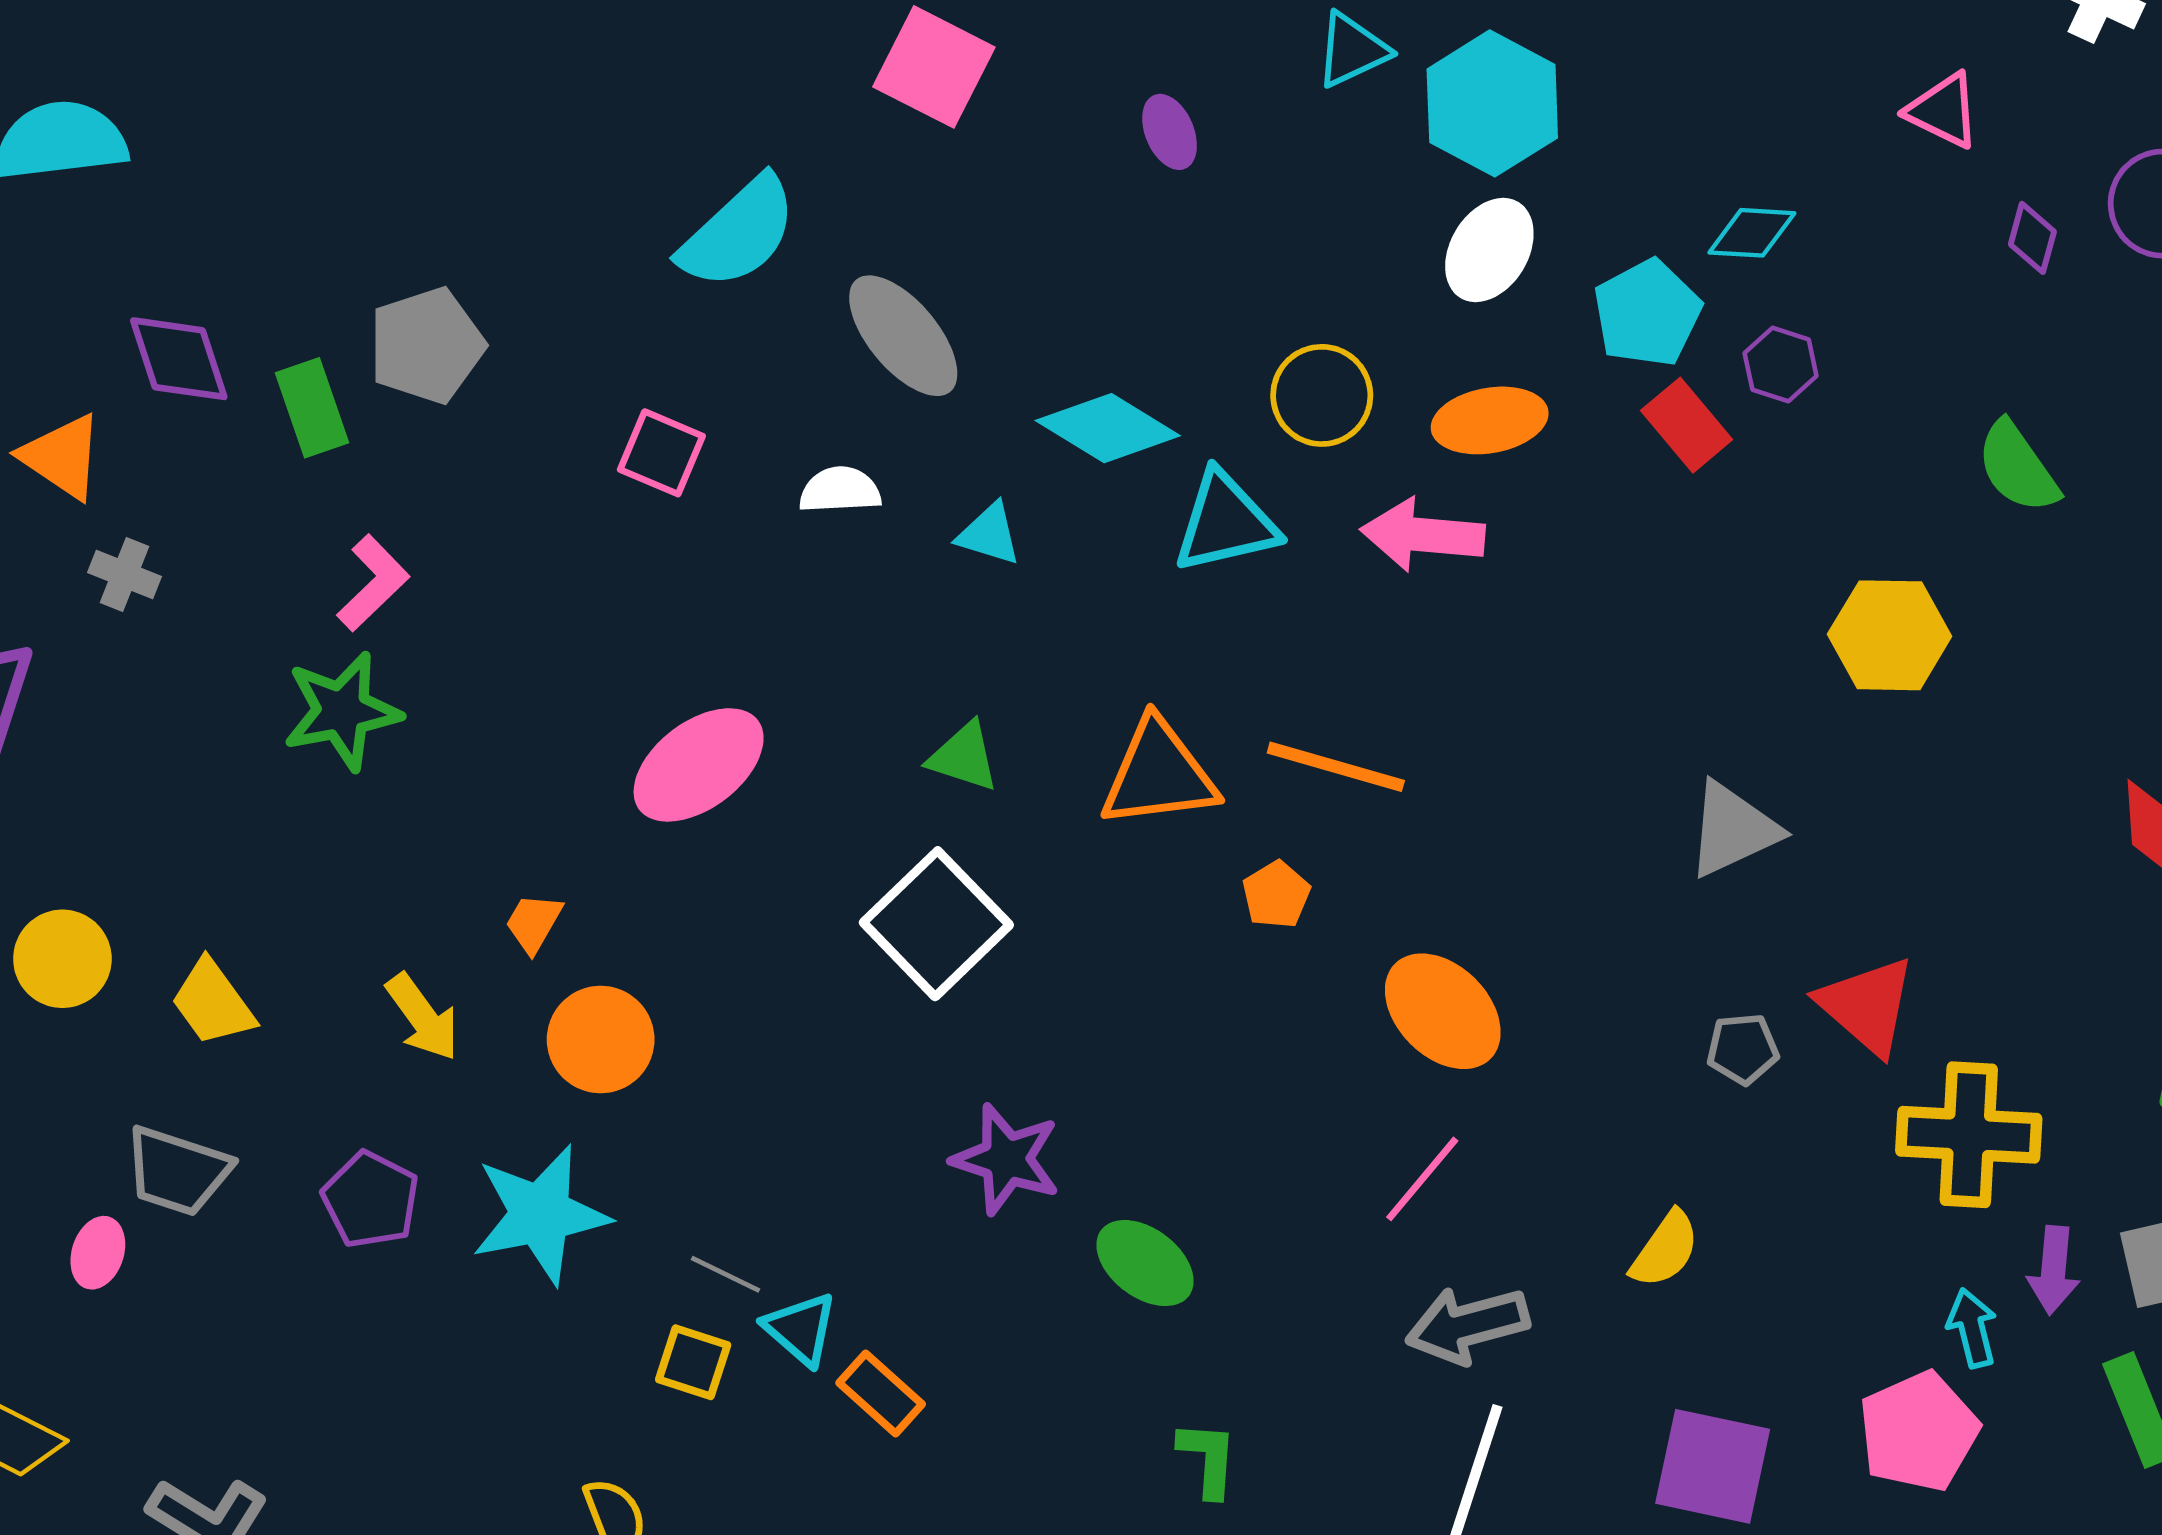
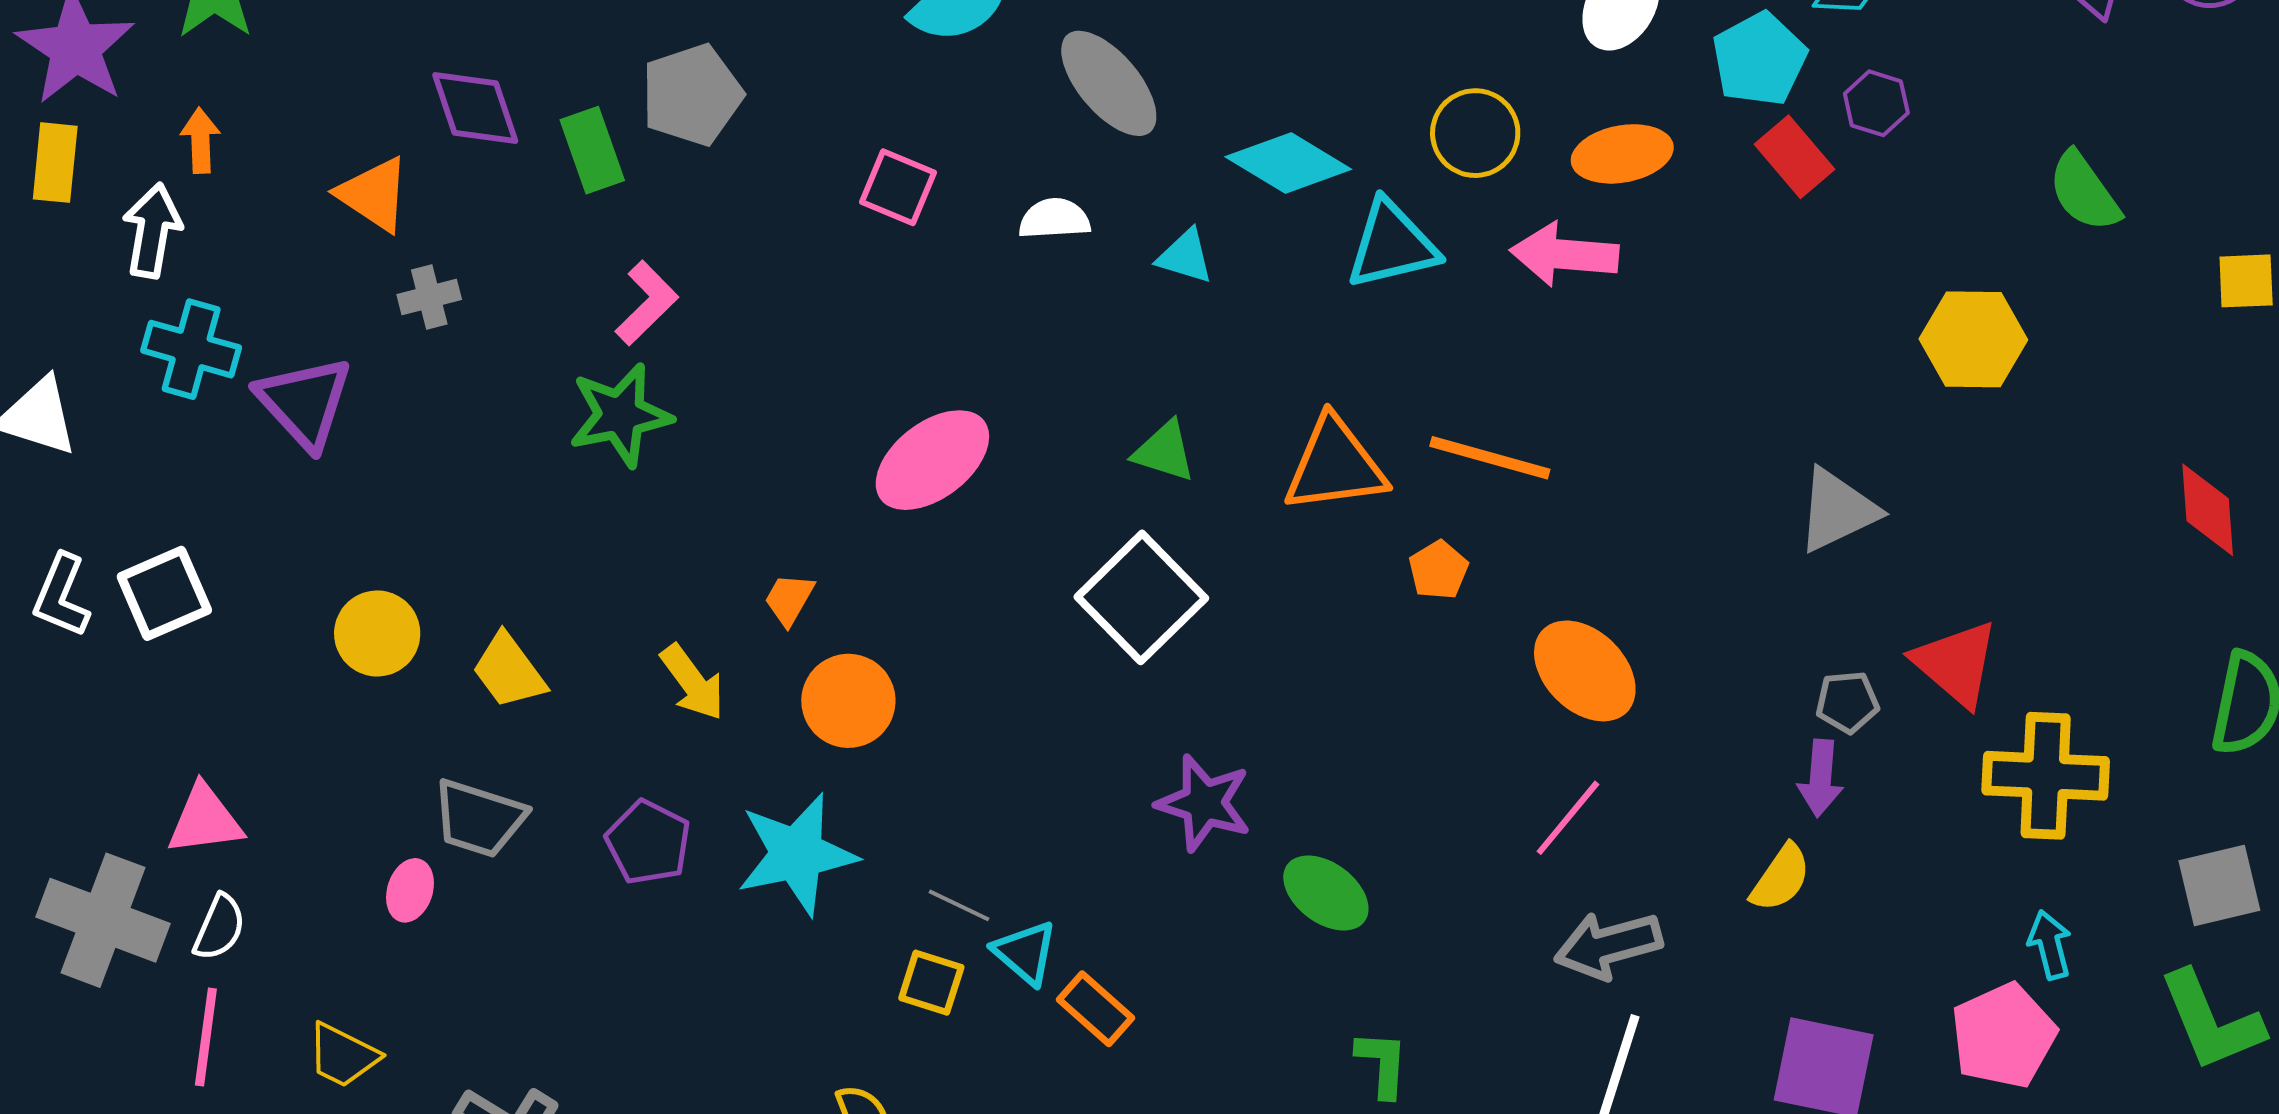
gray cross: (125, 575) -> (429, 297), turned -36
purple arrow: (2054, 1270) -> (1821, 778), moved

